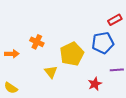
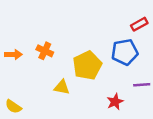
orange arrow: (12, 54) -> (13, 54), moved
yellow triangle: (51, 72) -> (62, 87), turned -40

